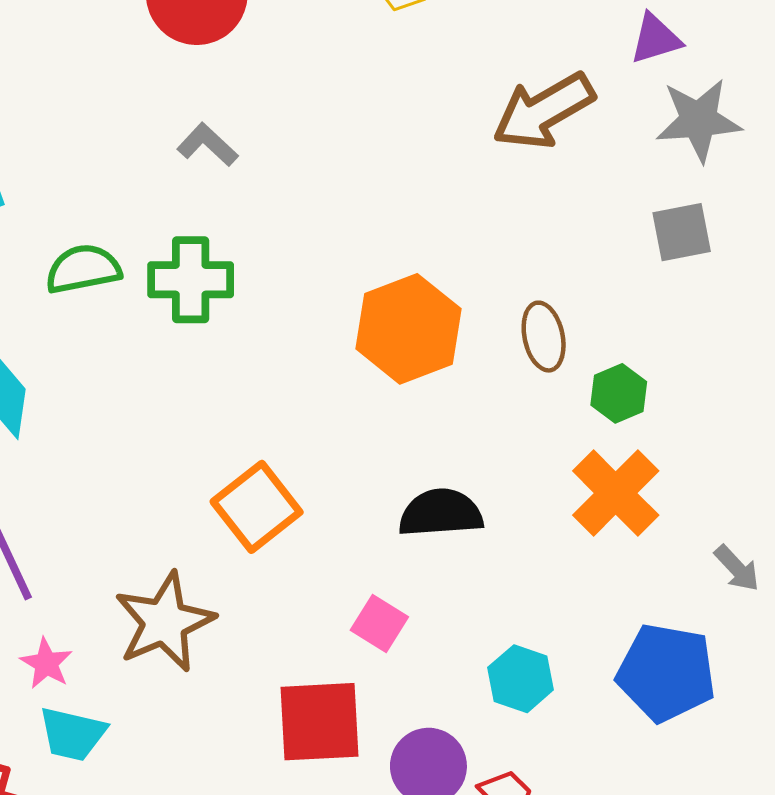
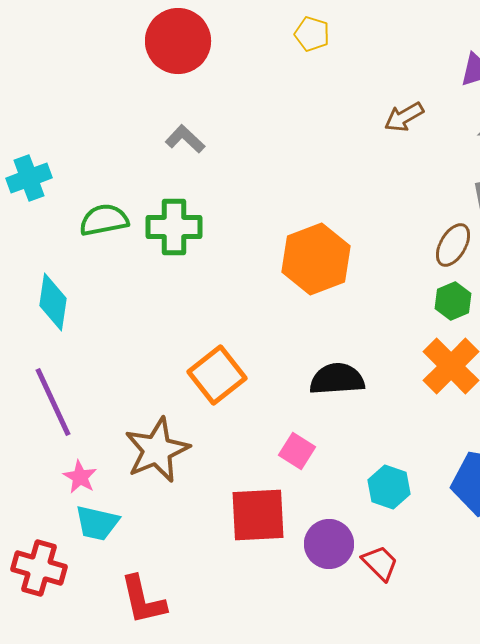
brown arrow: (544, 111) -> (404, 117), size x0.6
brown ellipse: (544, 337) -> (453, 245), moved, turned 42

